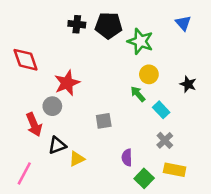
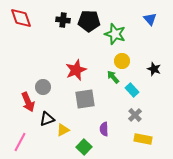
red diamond: (25, 60) -> (21, 18), moved
red star: (67, 83) -> (76, 70), moved
gray square: (104, 121) -> (85, 99), size x1.5
green square: (144, 178) -> (84, 147), moved

